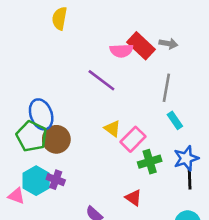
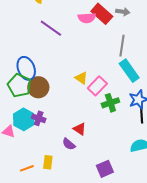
purple line: (101, 80) -> (51, 28), moved
cyan rectangle: (175, 120) -> (129, 71), size x1.6
red triangle: (133, 198) -> (80, 129), moved

